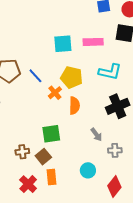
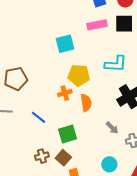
pink rectangle: (93, 42) -> (97, 25), moved
blue line: (35, 76) -> (38, 117), moved
orange cross: (55, 93) -> (65, 93), turned 32

